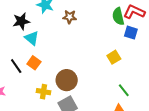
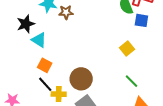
brown star: (70, 17) -> (66, 12), moved
black line: (16, 66) -> (45, 84), moved
green line: (124, 90) -> (132, 81), moved

